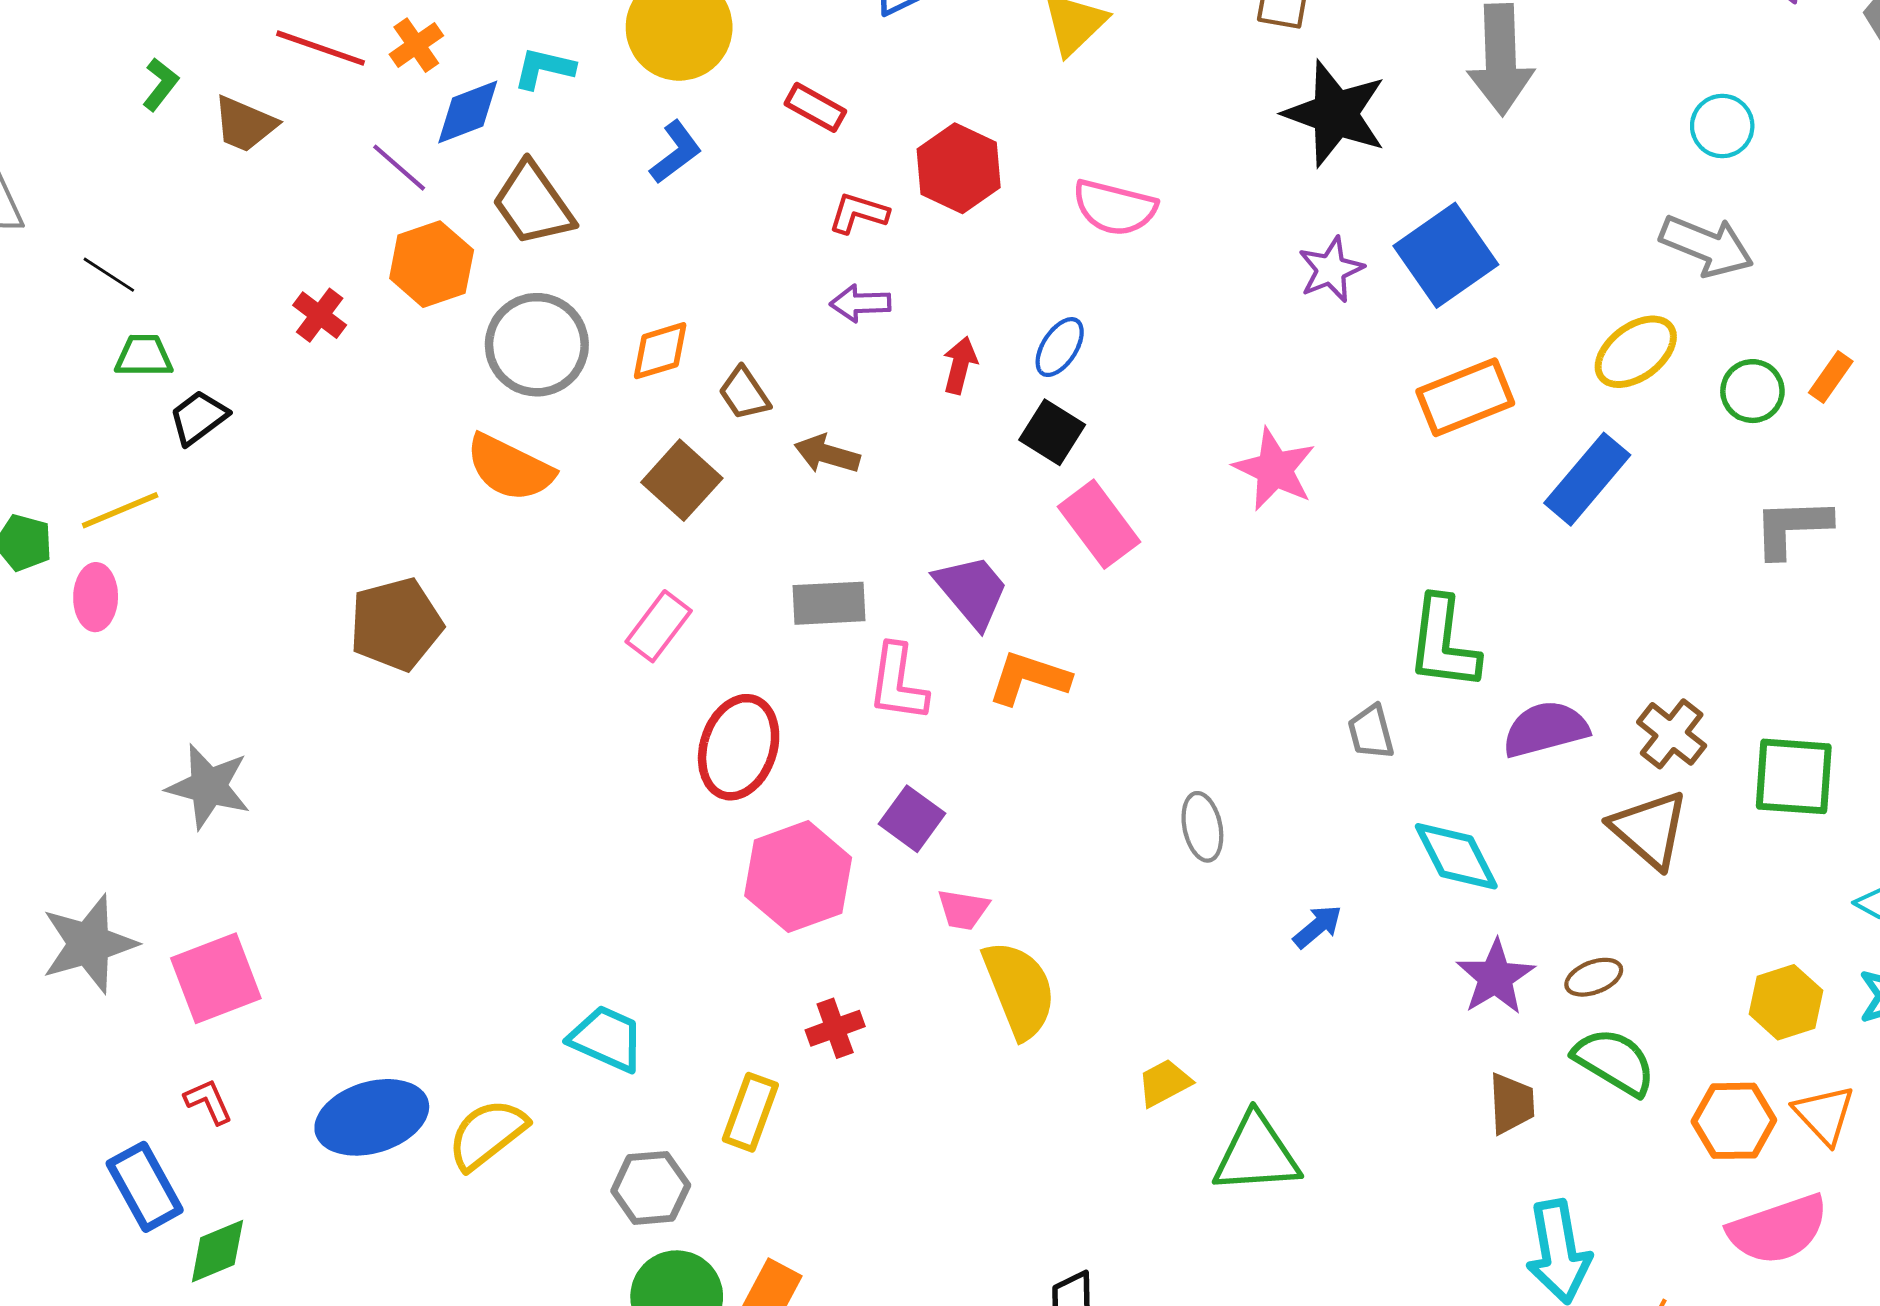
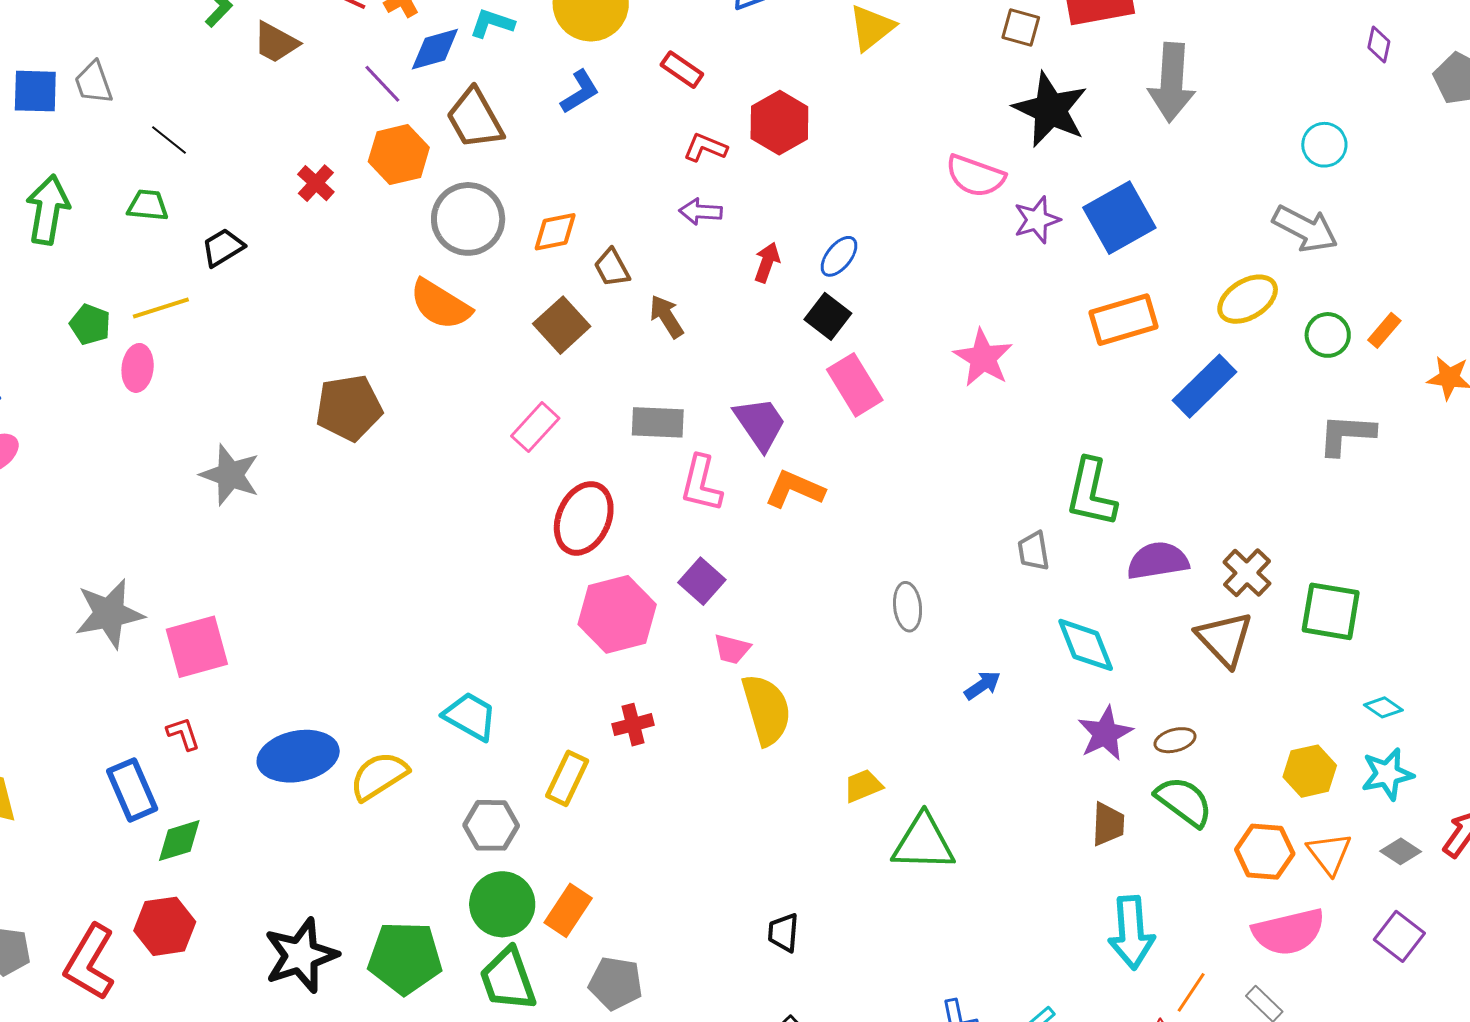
pink semicircle: (1115, 208) -> (975, 176), moved
green trapezoid: (144, 356) -> (148, 205), moved
brown arrow: (827, 454) -> (667, 316), turned 36
gray star: (209, 787) -> (230, 475), moved

